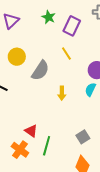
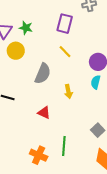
green star: (49, 17) -> (26, 28), moved
yellow circle: (17, 57) -> (16, 51), moved
red triangle: (31, 131) -> (44, 113), moved

